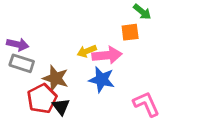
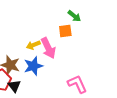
pink arrow: (107, 55) -> (48, 48), turned 70
blue star: (102, 80) -> (33, 66), moved, turned -30

